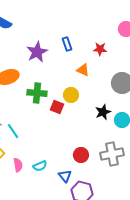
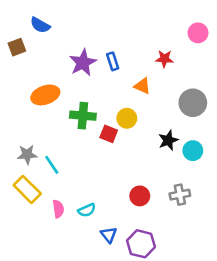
blue rectangle: (67, 44) -> (113, 61), moved
gray cross: (112, 154) -> (180, 195), size x0.7
blue triangle: (65, 176) -> (109, 235), moved

